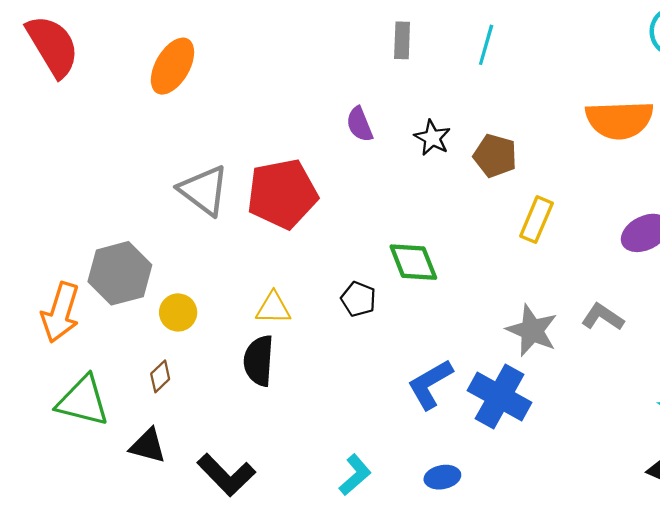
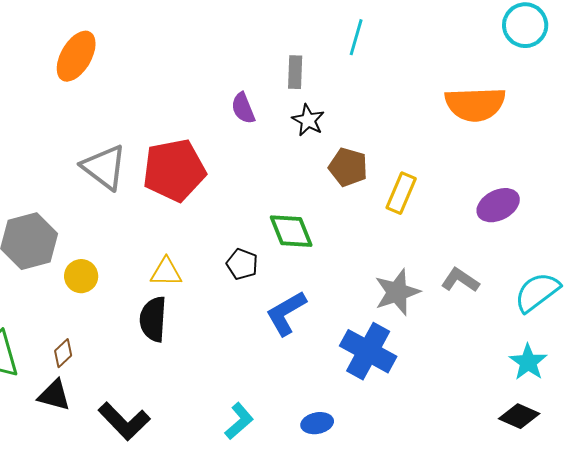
gray rectangle: (402, 40) -> (295, 72), moved
brown pentagon: (495, 156) -> (348, 167), moved
gray star: (532, 330) -> (397, 292), turned 30
brown diamond: (160, 376) -> (63, 353), moved
blue L-shape: (430, 384) -> (286, 313), moved

